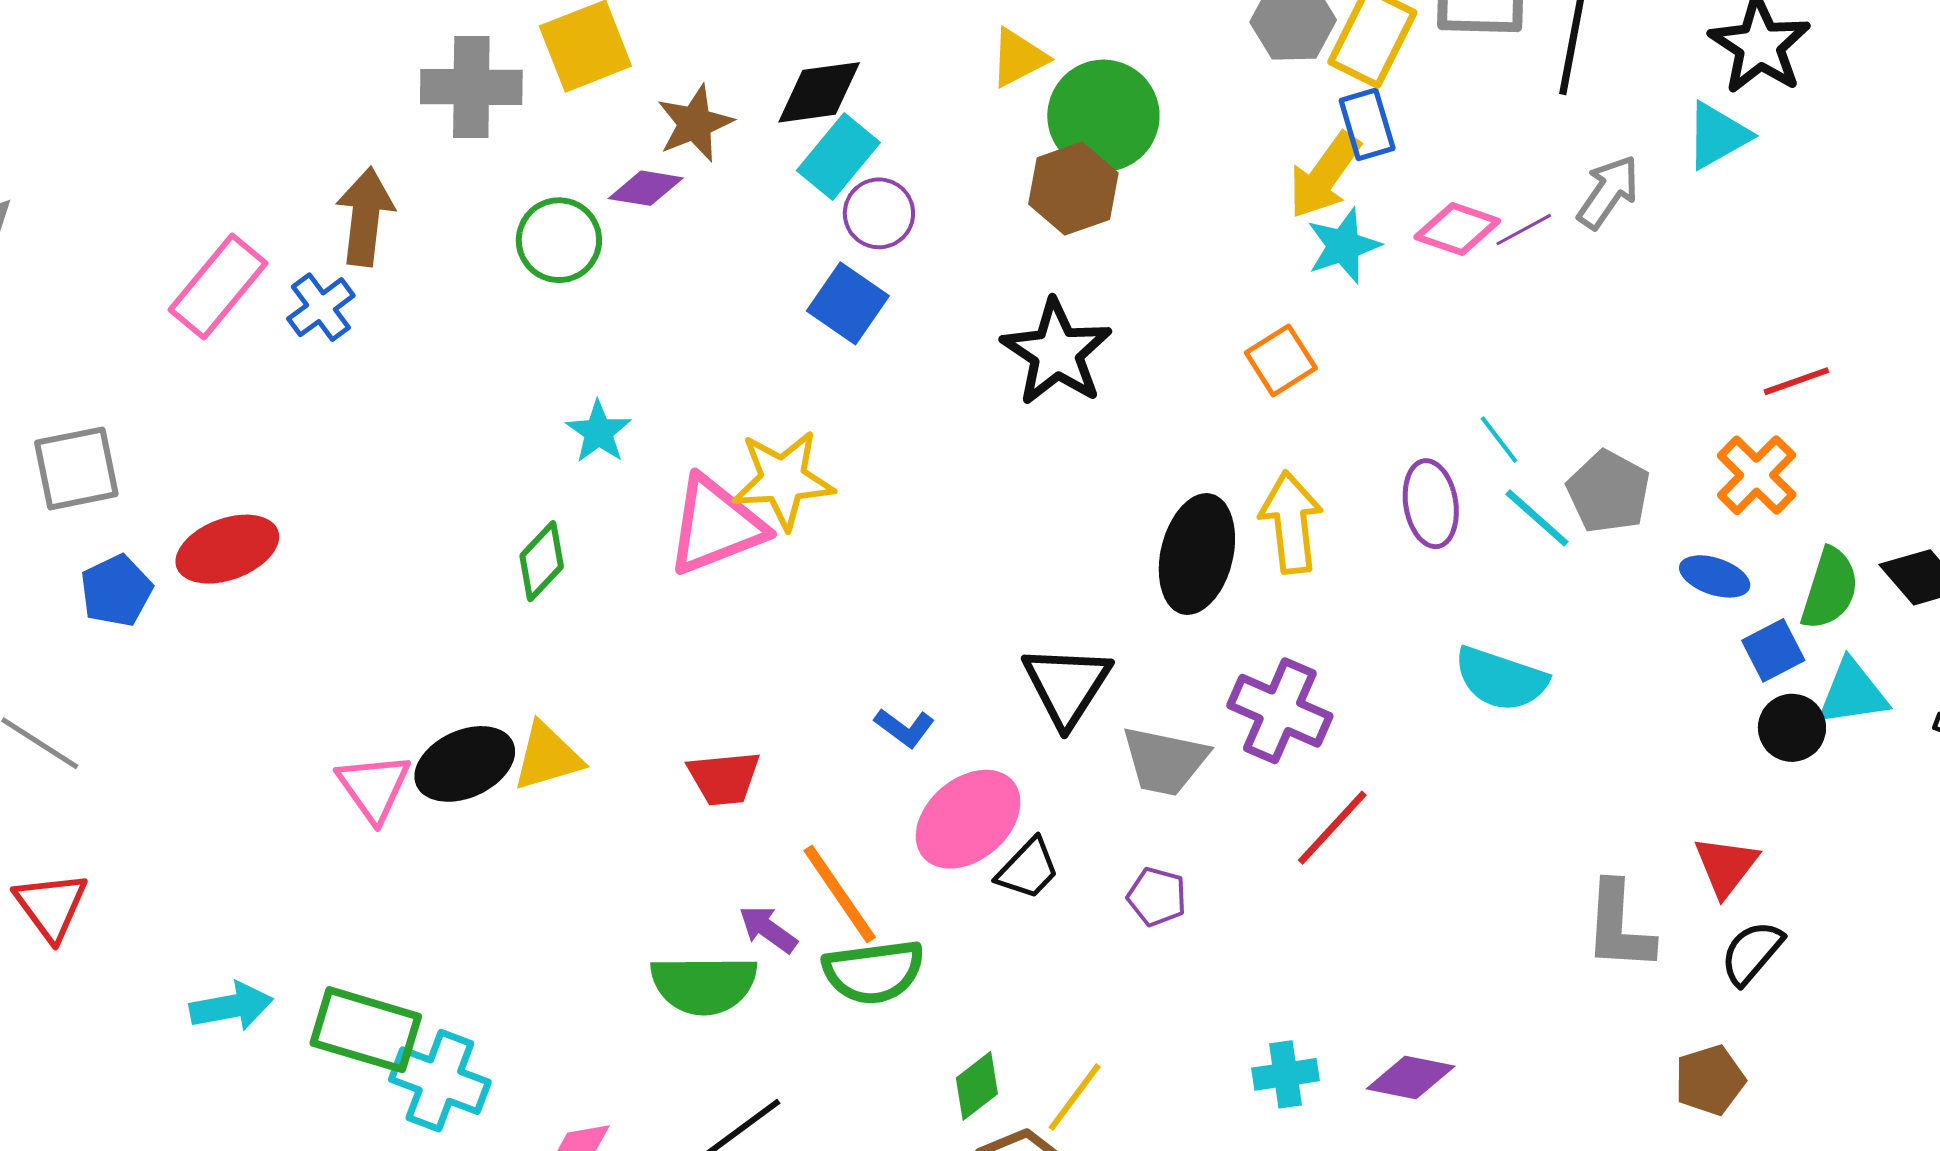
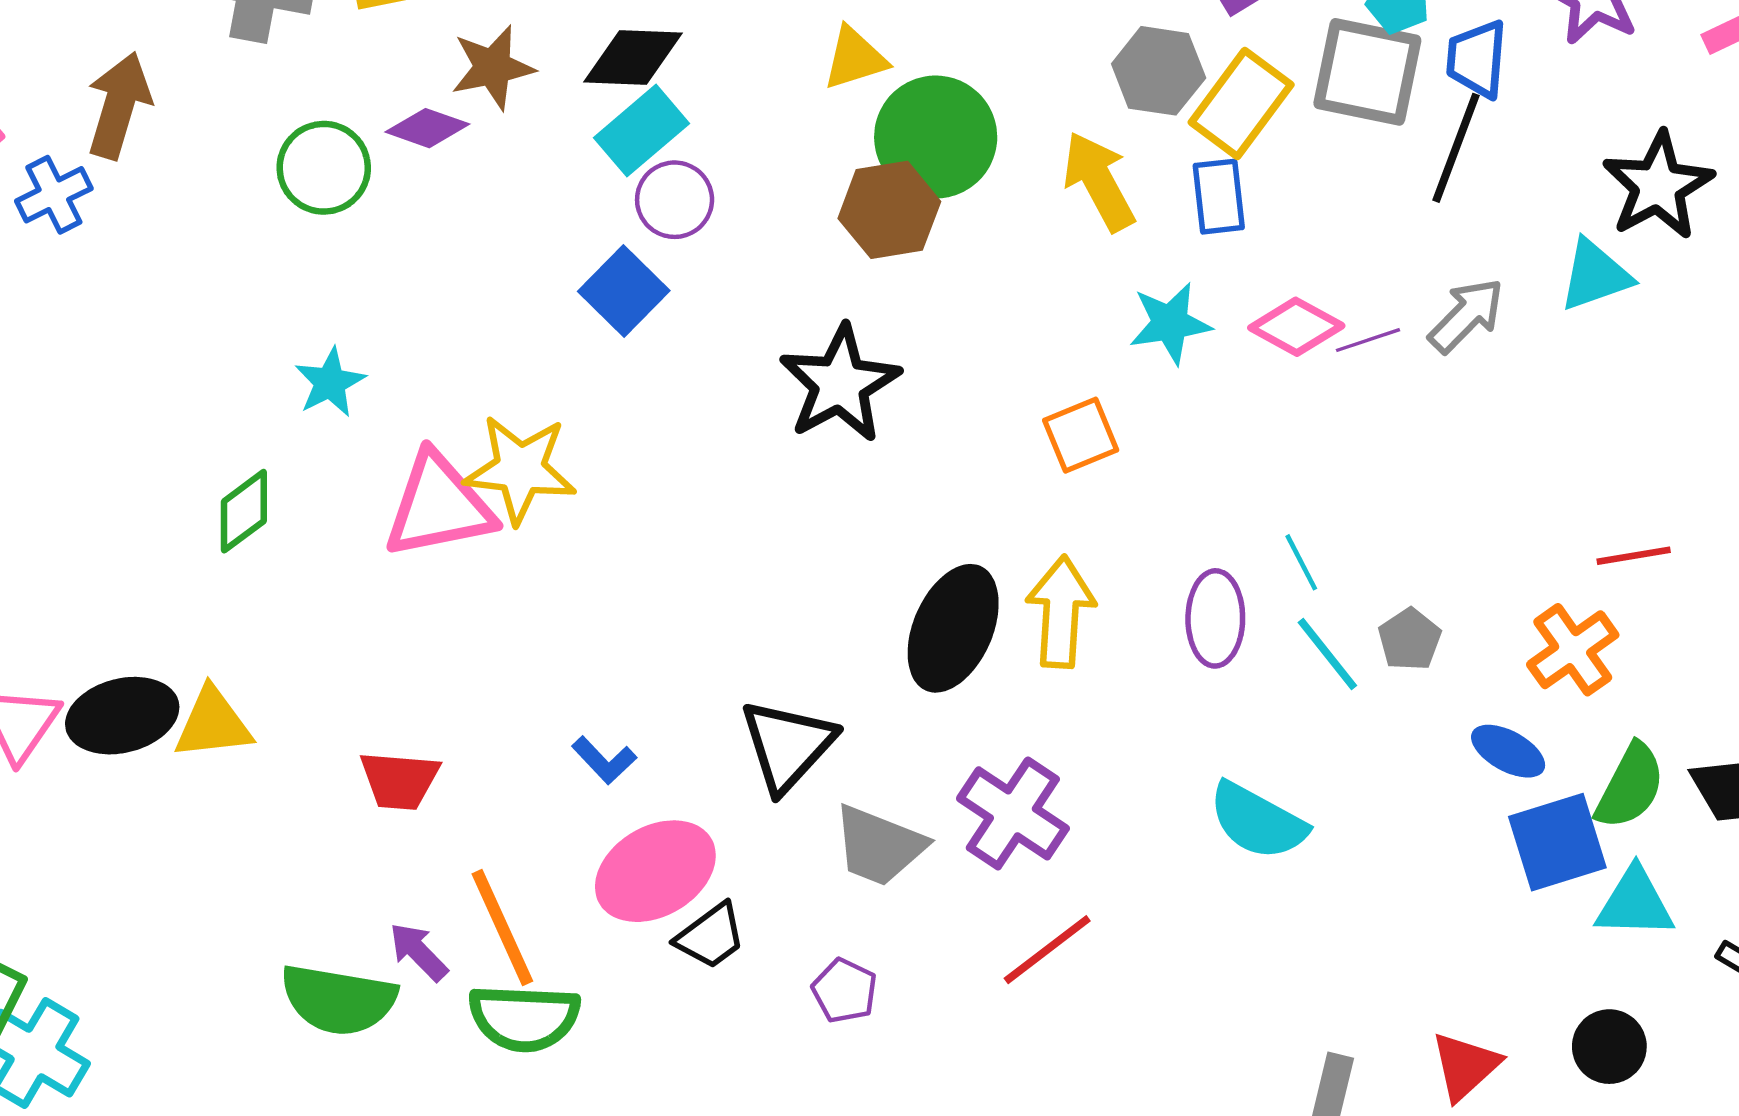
yellow arrow: (1325, 175) -> (1099, 181), moved, turned 106
gray pentagon: (1609, 492) -> (1410, 639), size x0.7
blue square: (1773, 650) -> (1557, 842), size x1.5
black circle: (1792, 728) -> (1609, 1047), moved

